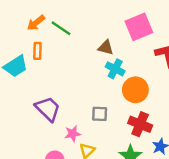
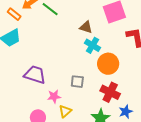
orange rectangle: (37, 51) -> (14, 14), moved, turned -56
purple trapezoid: (48, 109) -> (35, 75), turned -30

